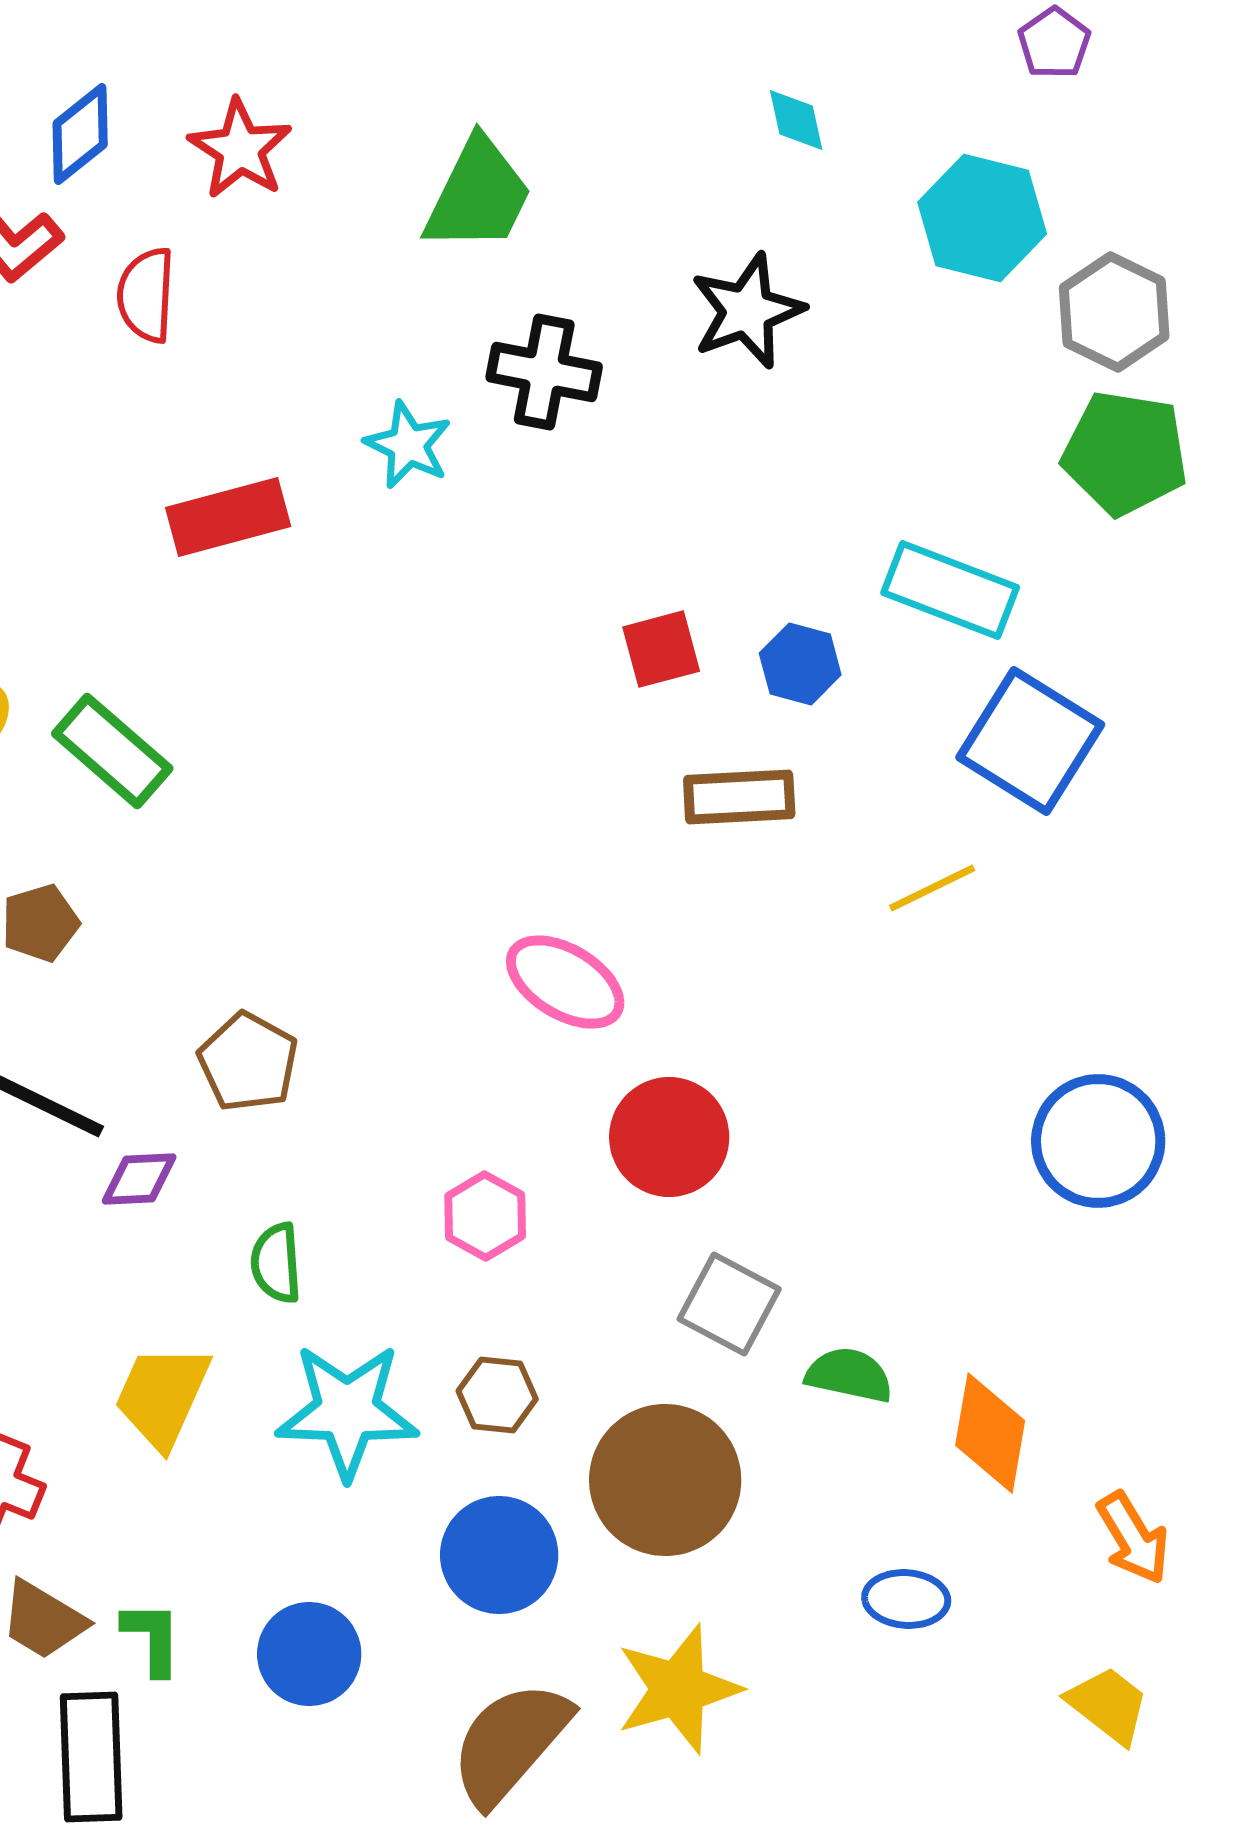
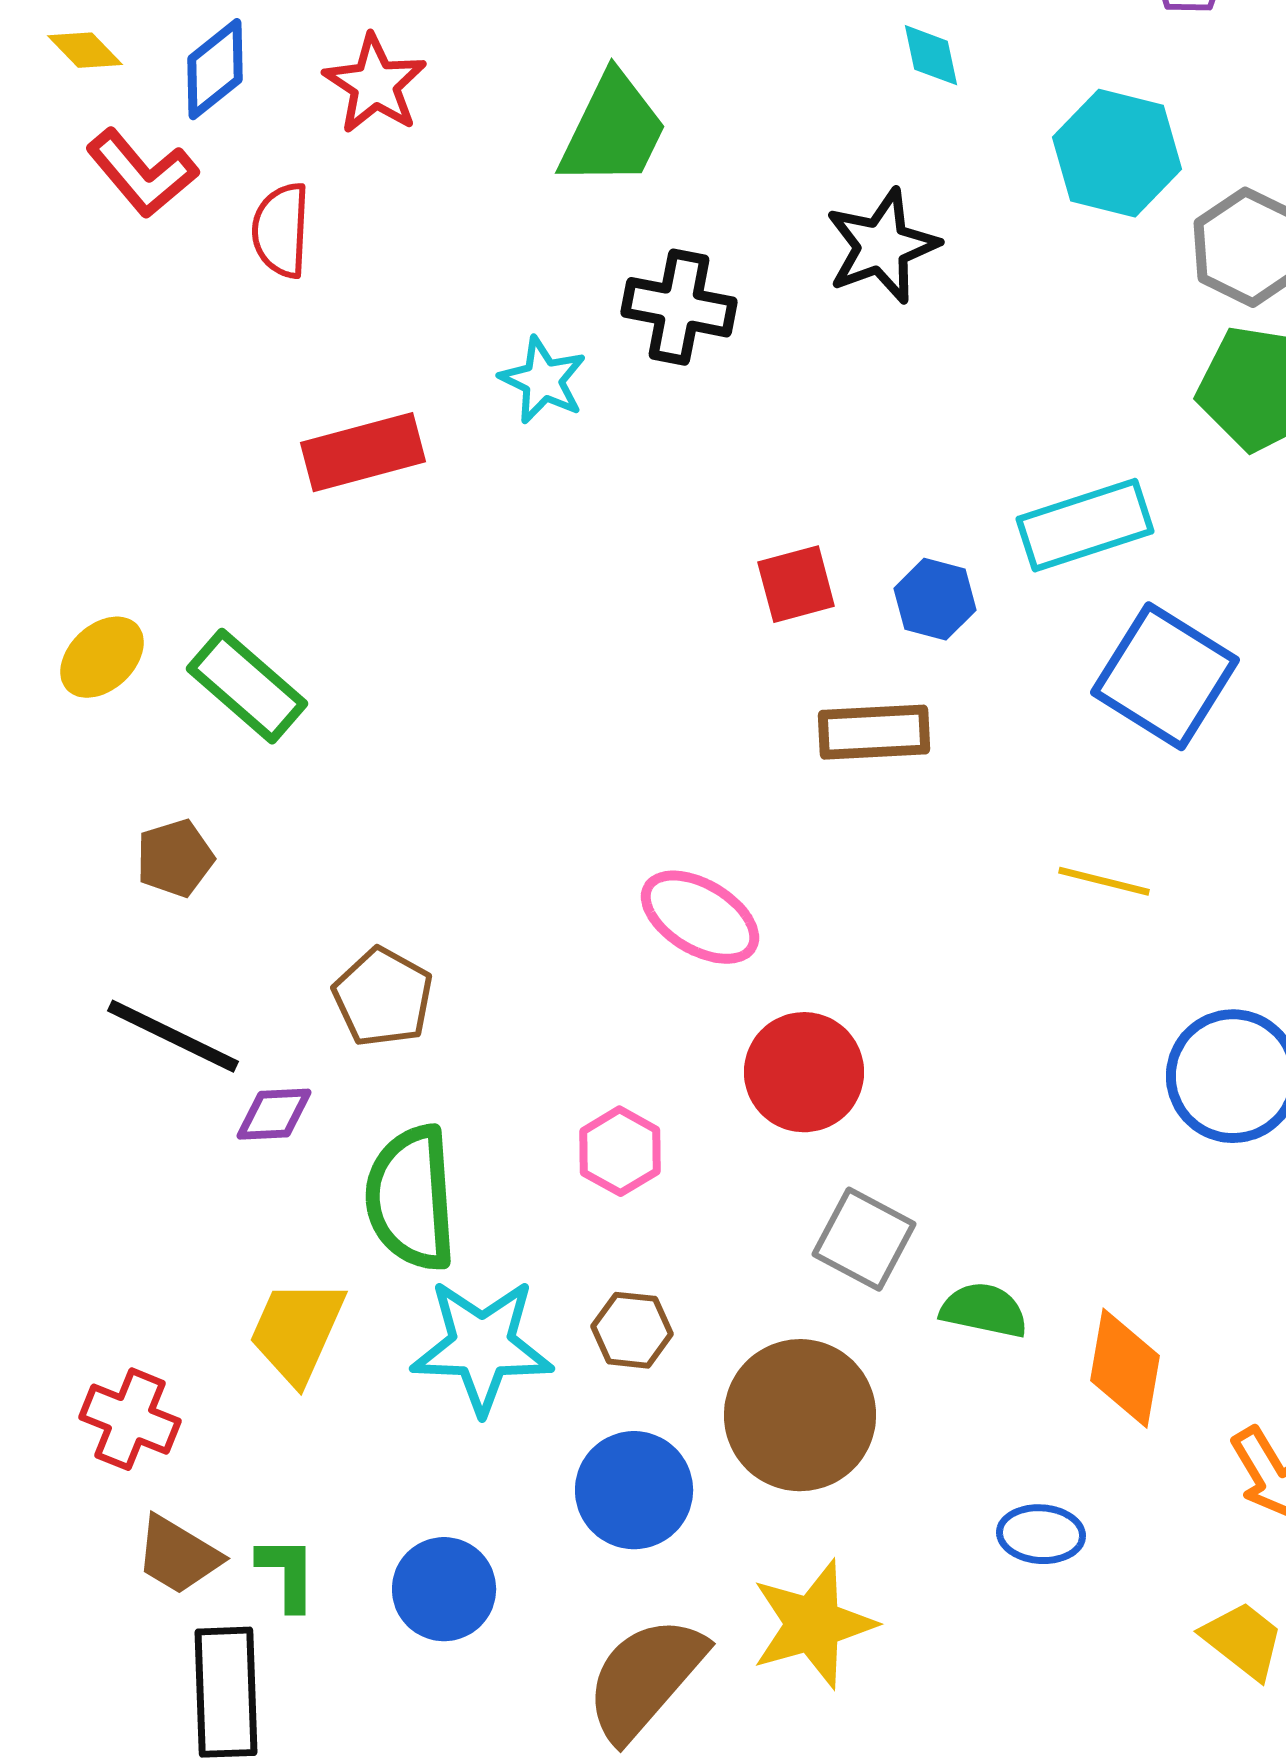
cyan rectangle: (950, 590) -> (1085, 525), turned -39
yellow line: (932, 888) -> (1104, 881), moved, turned 40
green semicircle: (276, 1263) -> (411, 1198), size x1.8

